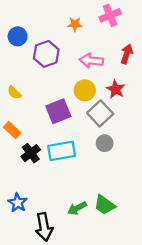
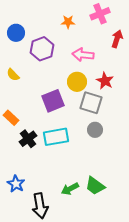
red arrow: (127, 54) -> (117, 39), moved
yellow semicircle: (14, 93) -> (13, 75), moved
gray square: (100, 113) -> (91, 103), turned -30

